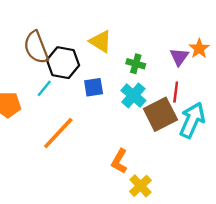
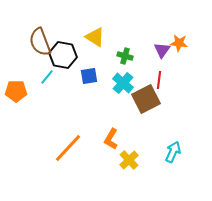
orange star: (199, 49) -> (179, 43), turned -30
cyan arrow: (192, 120) -> (173, 152), moved, size x0.7
orange line: (58, 133) -> (68, 148), moved

